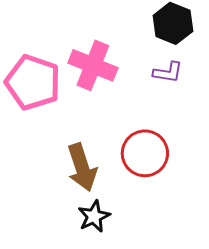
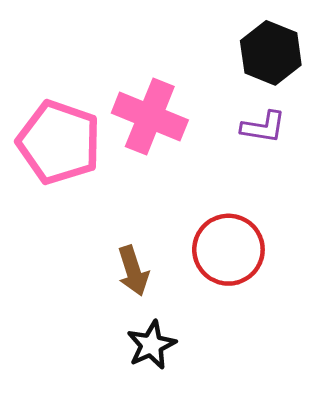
brown arrow: (82, 167) -> (133, 271), size x0.7

